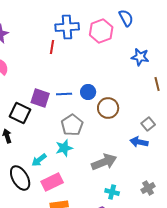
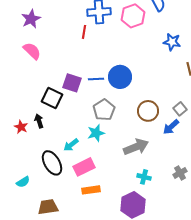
blue circle: (88, 92) -> (120, 77), size x1.5
brown circle: (108, 108) -> (148, 111), moved
blue arrow: (139, 142) -> (171, 127), turned -54

